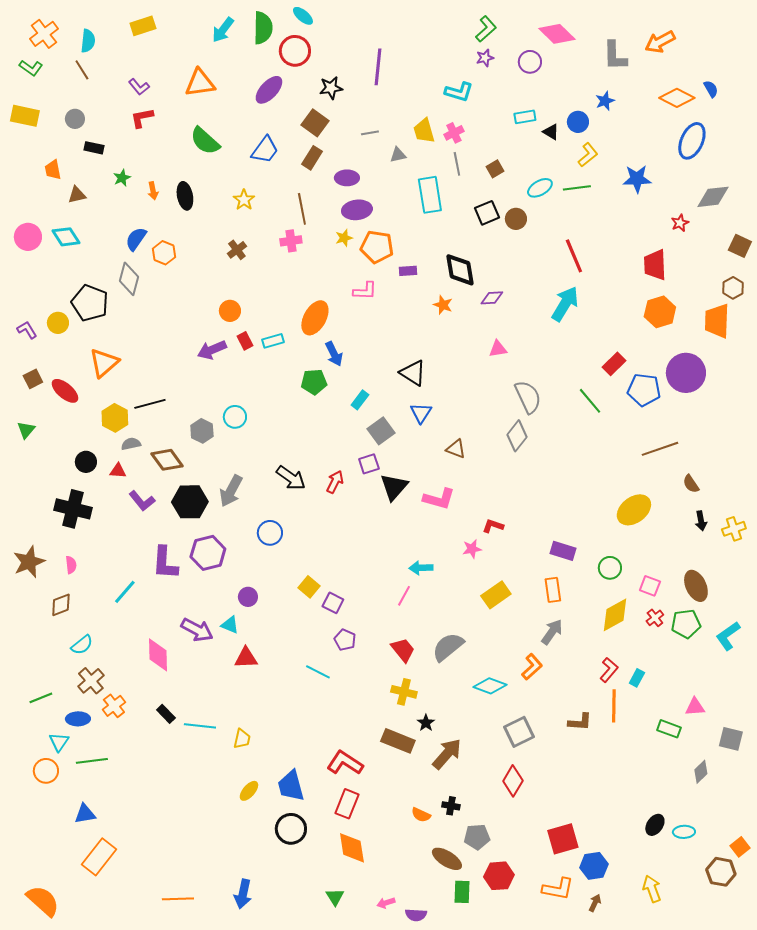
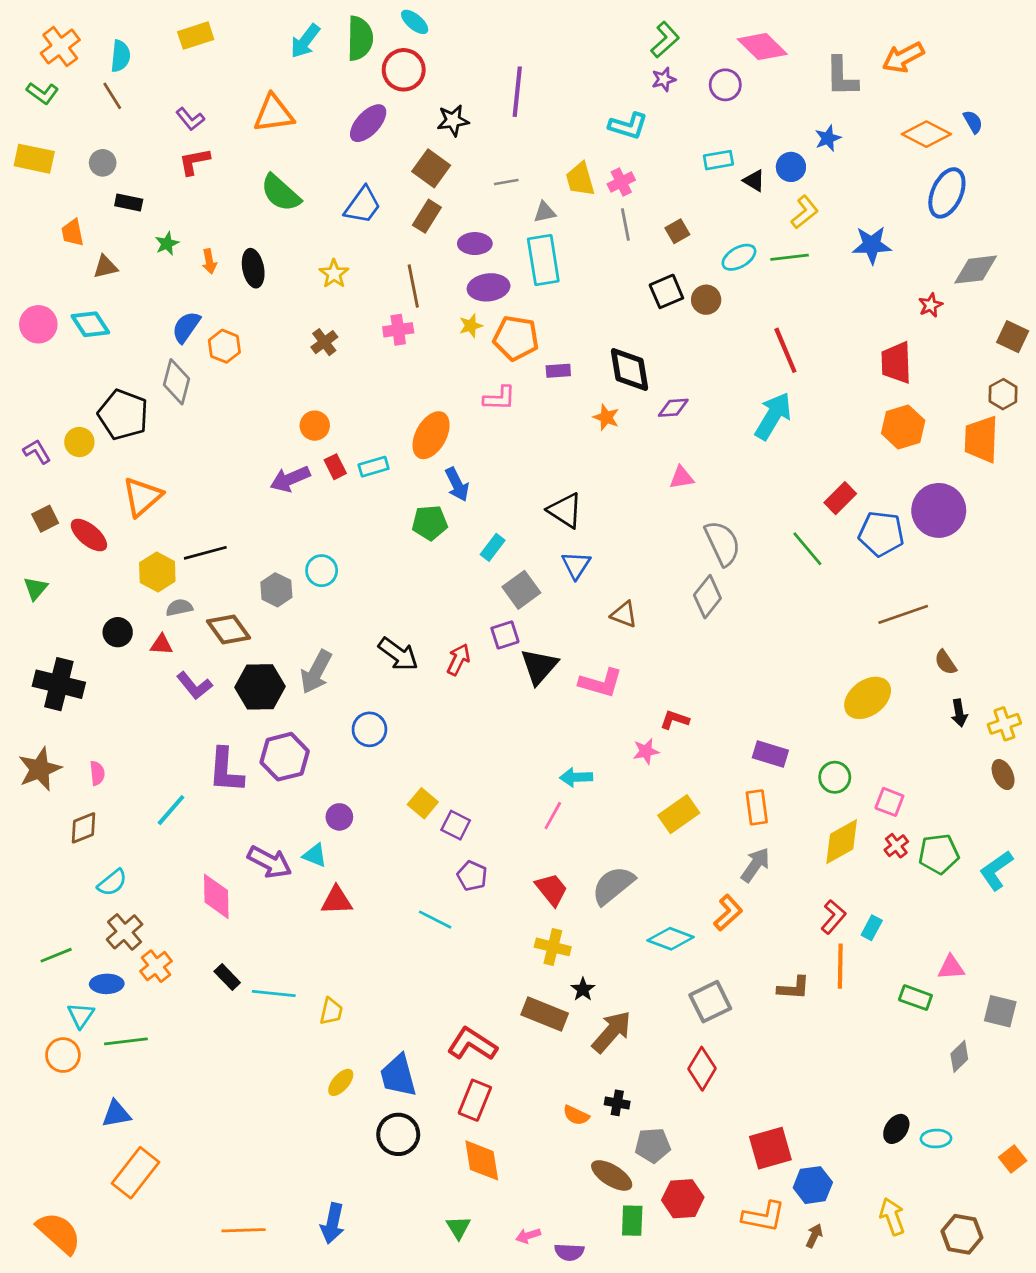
cyan rectangle: (430, 195) -> (543, 260), moved
black cross: (73, 509) -> (59, 684), moved
brown ellipse: (696, 586) -> (1003, 775), moved, size x0.7
brown hexagon: (721, 872) -> (962, 1234), moved

